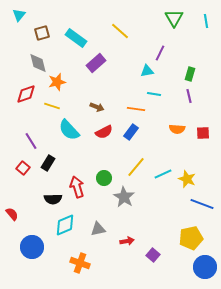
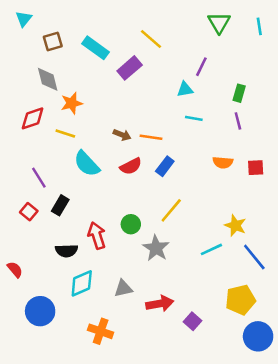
purple rectangle: (96, 63) -> (130, 68), moved
orange line: (136, 109) -> (151, 137), moved
cyan line: (163, 174) -> (211, 249), moved
blue line: (202, 204) -> (254, 257), turned 30
red arrow: (127, 241) -> (160, 304), size x1.5

